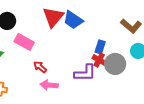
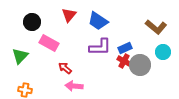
red triangle: (53, 17) -> (69, 15), moved, size x0.7
blue rectangle: (100, 47) -> (125, 48), turned 48
purple L-shape: (85, 73) -> (100, 47), moved

